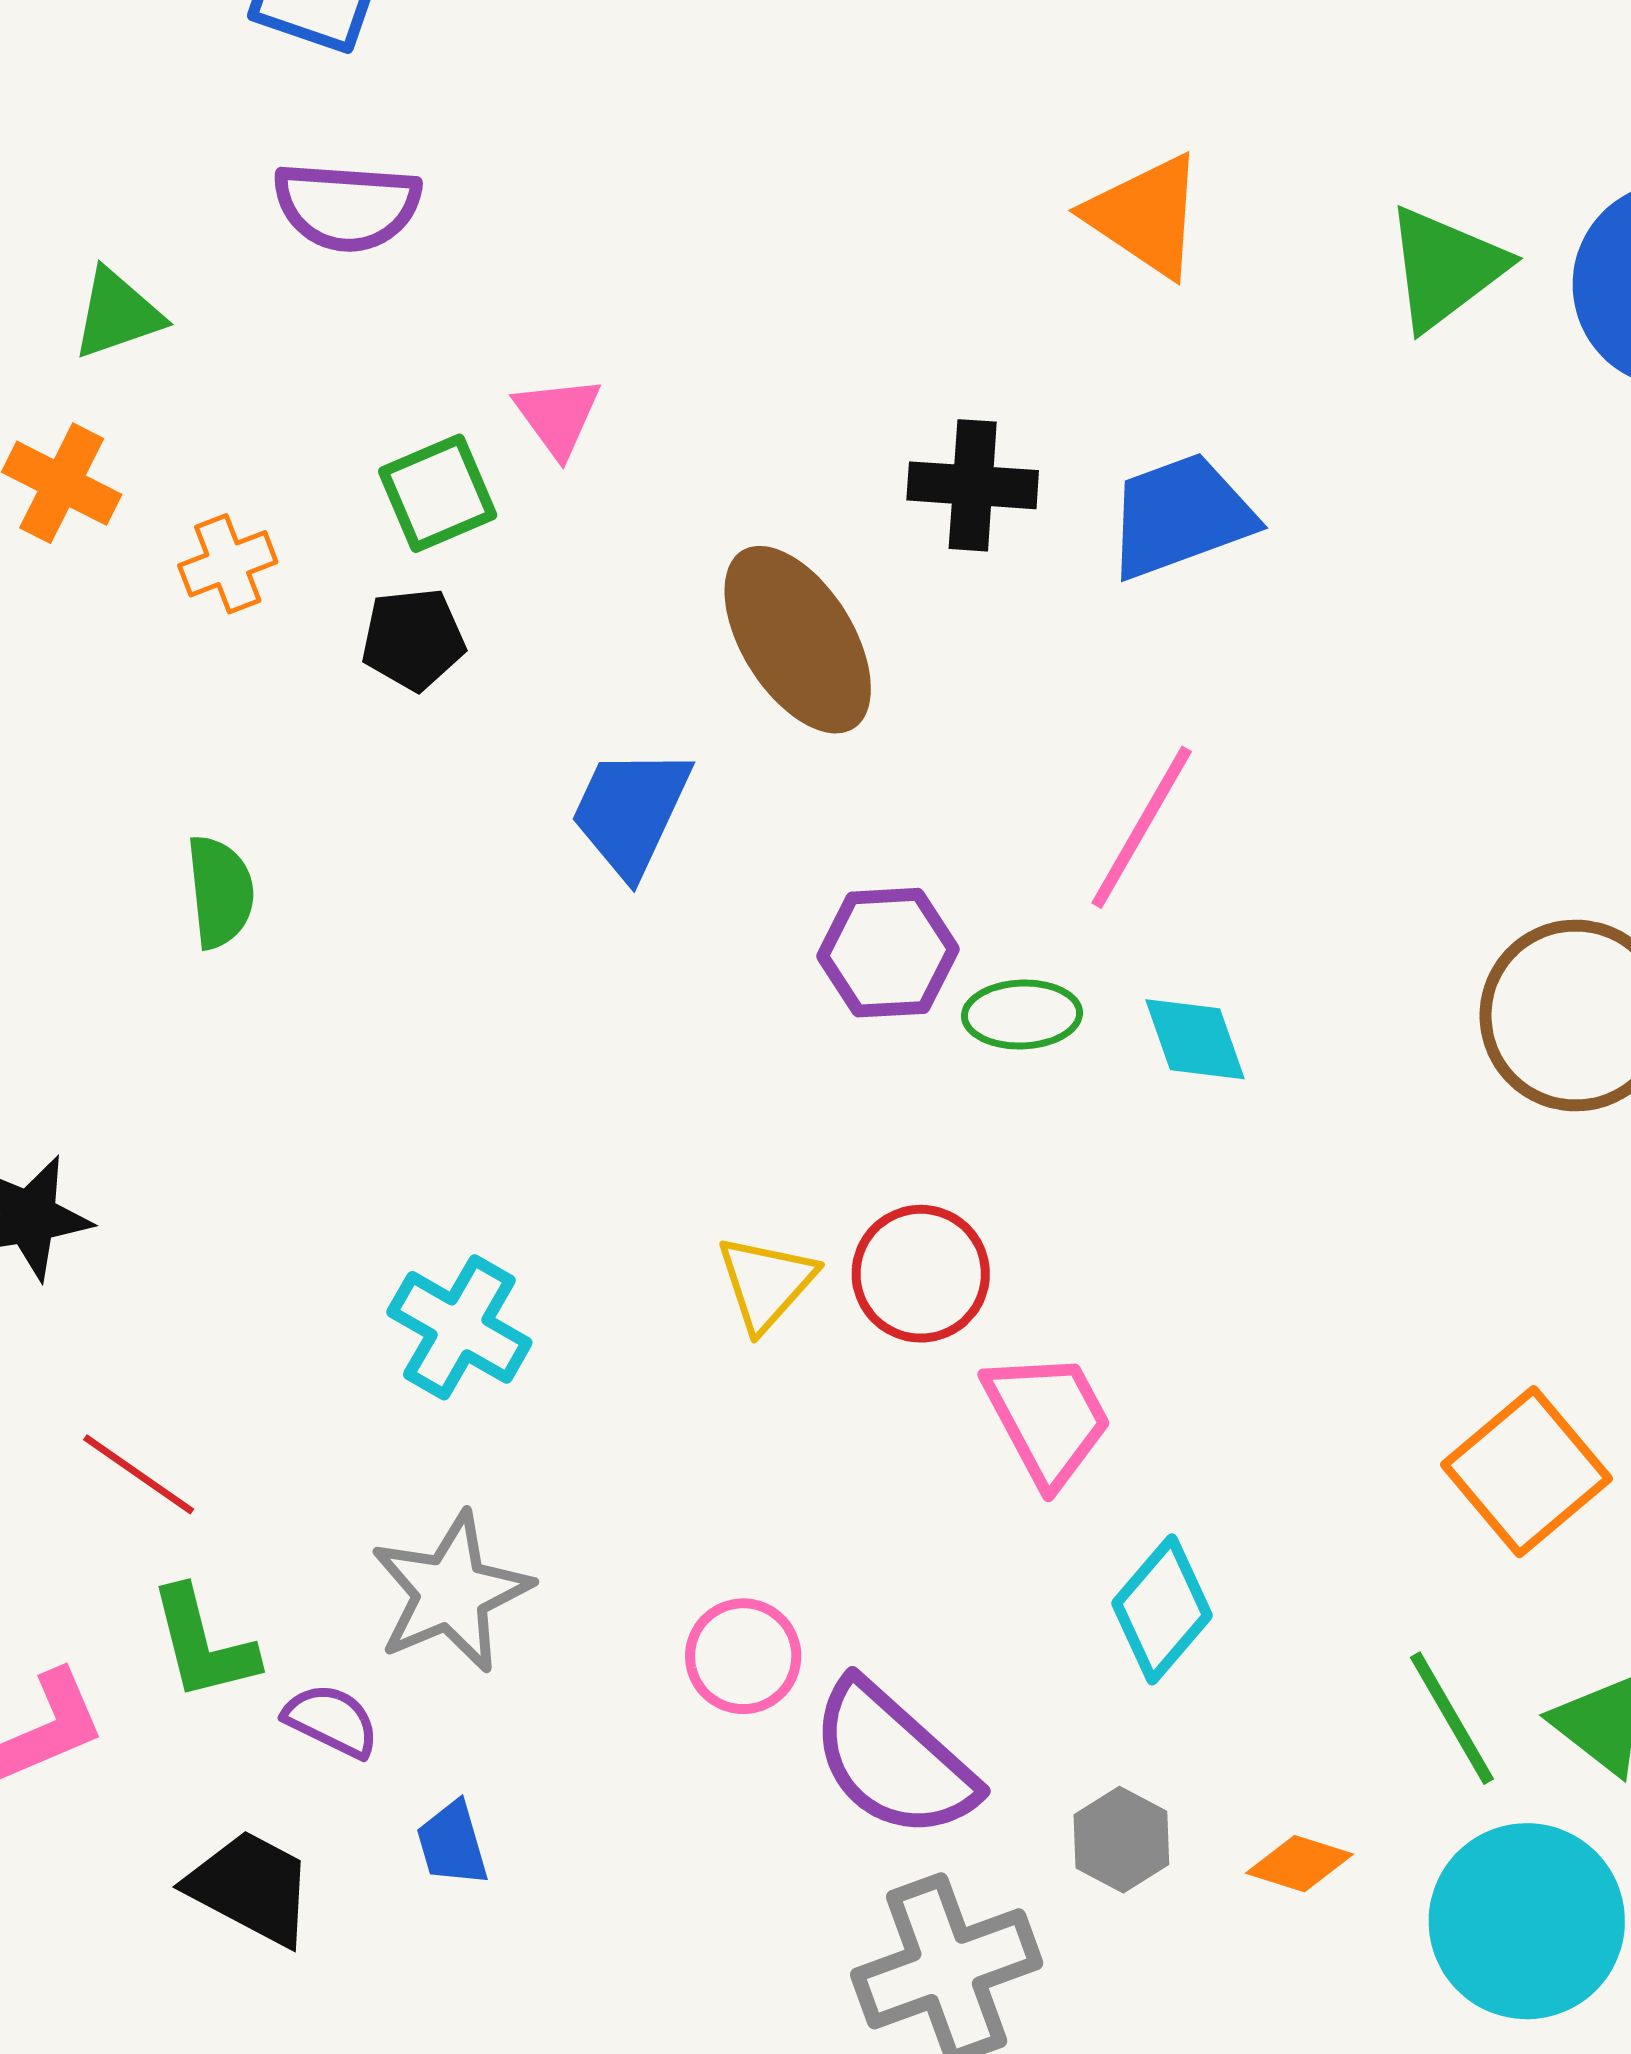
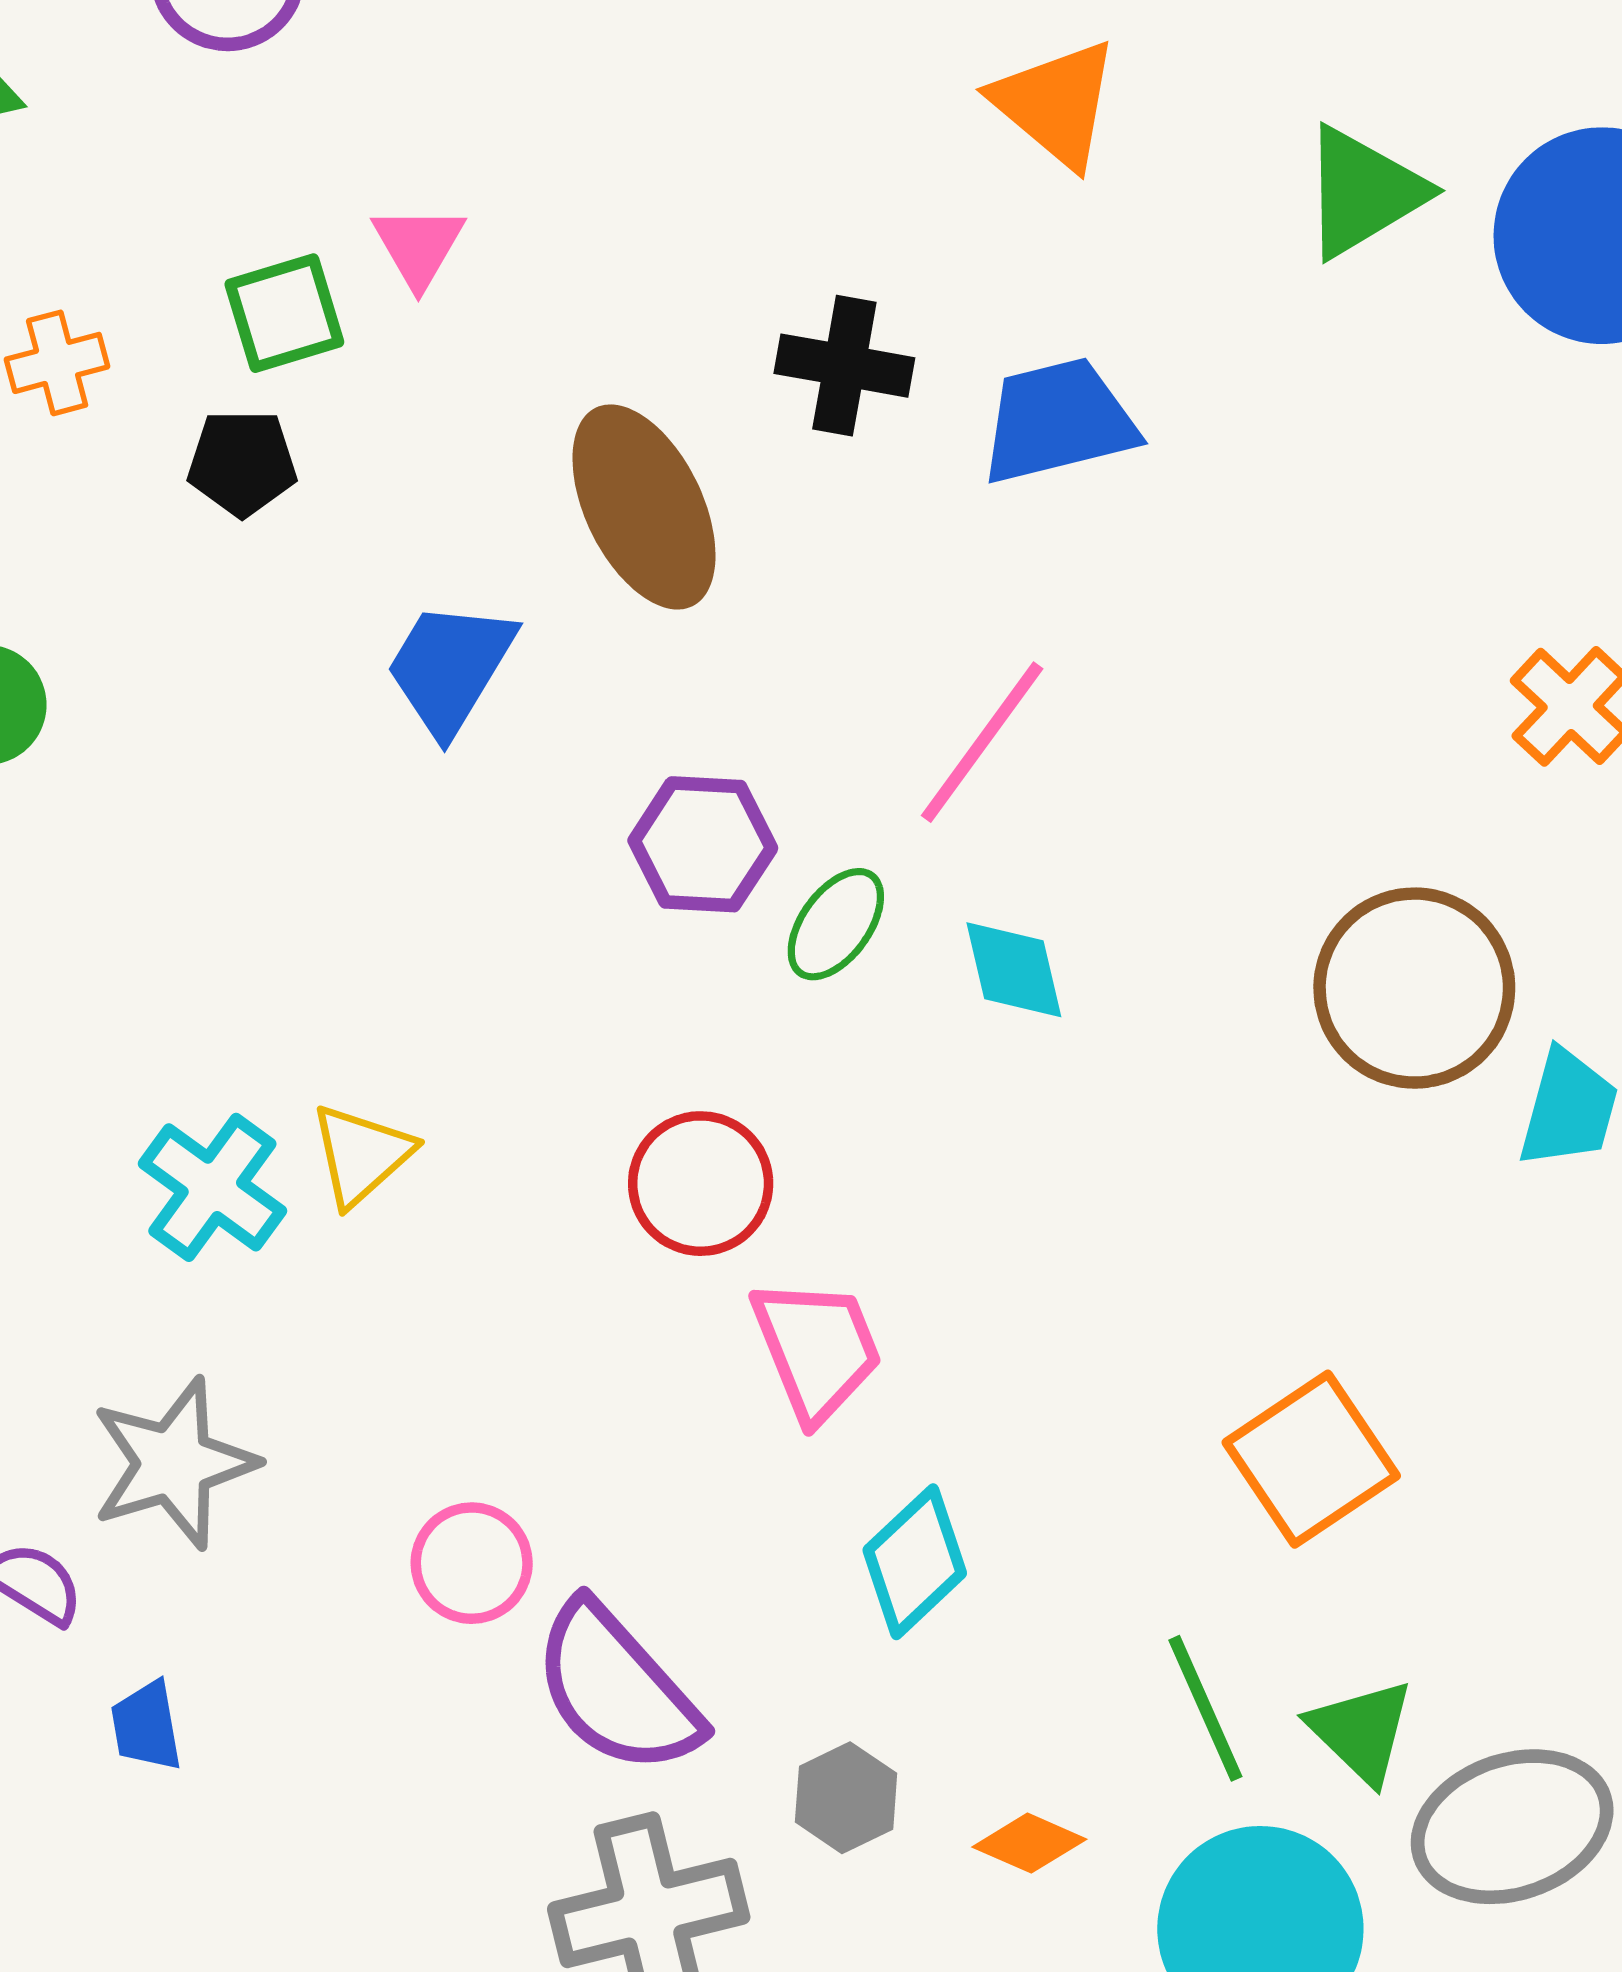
green ellipse: (1022, 1014) -> (836, 924), turned -58
yellow triangle: (766, 1283) -> (361, 1155), moved

